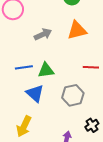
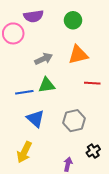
red line: (91, 67) -> (92, 83), moved
green triangle: (46, 70) -> (47, 85), moved

